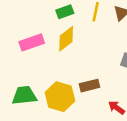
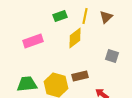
yellow diamond: (66, 39) -> (75, 38), moved

